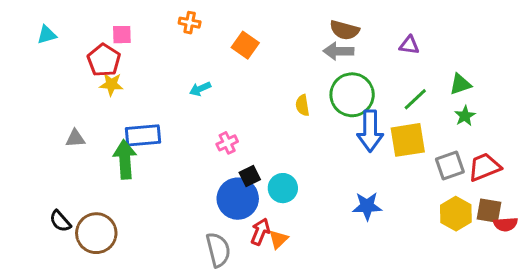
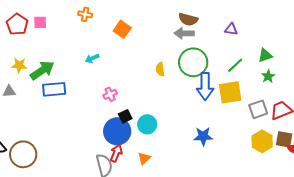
red pentagon: (104, 60) -> (17, 24), moved
yellow star: (111, 84) -> (19, 65), moved
green arrow: (125, 159) -> (42, 70), moved, turned 60
red arrow: (260, 232) -> (116, 153), moved

